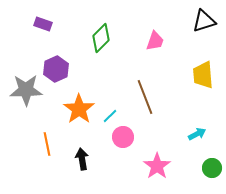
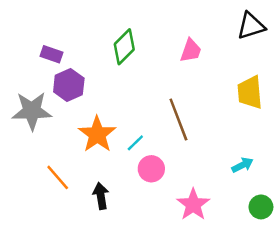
purple rectangle: (43, 24) -> (52, 54), moved
orange line: (47, 144) -> (58, 177), turned -30

